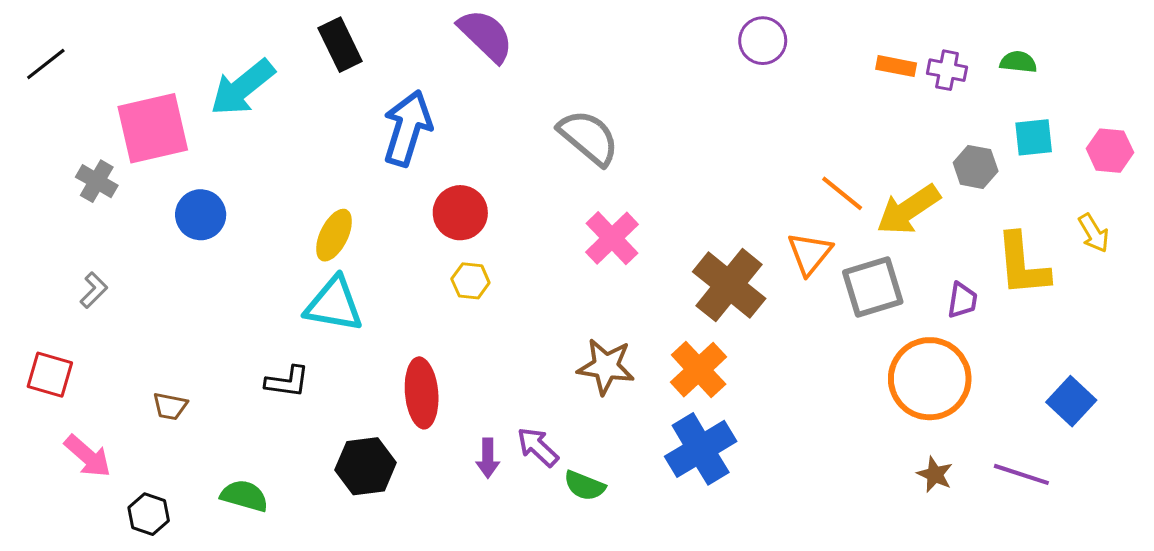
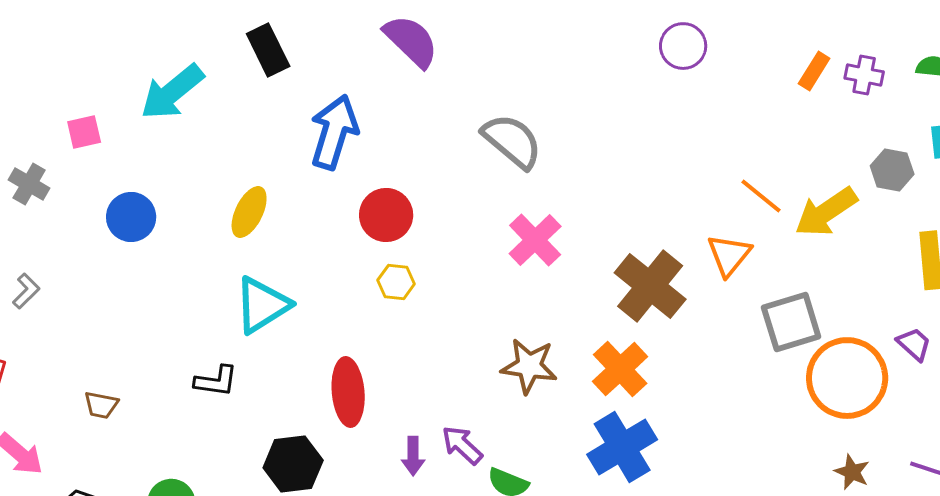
orange rectangle: (896, 66) -> (814, 71), turned -69
pink square: (153, 128) -> (84, 132), size x0.5
yellow ellipse: (334, 235) -> (249, 212), moved
gray square: (873, 287) -> (791, 322), moved
purple trapezoid: (962, 300) -> (914, 344), moved, turned -57
cyan triangle: (334, 304) -> (262, 305), turned -42

